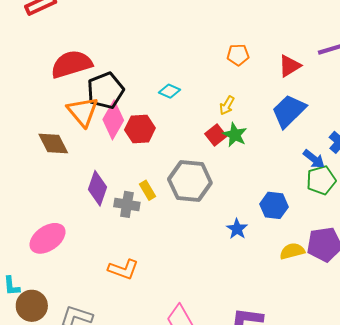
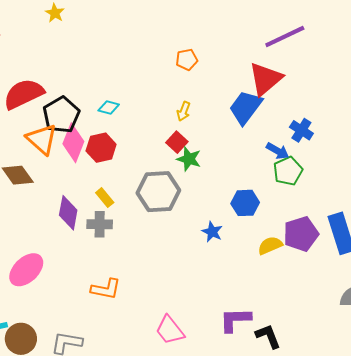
red triangle: (290, 66) -> (265, 79), moved, size x1.5
cyan diamond: (169, 91) -> (109, 108), moved
green star: (235, 135) -> (189, 159), moved
yellow rectangle: (147, 190) -> (105, 198), moved

